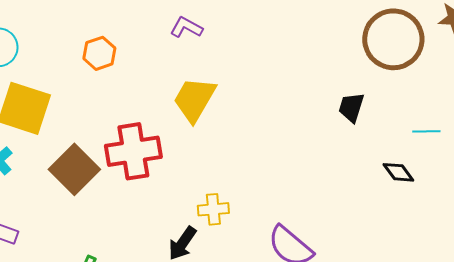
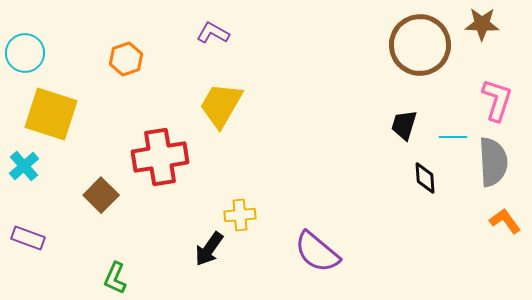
black trapezoid: (351, 107) -> (404, 125), moved
brown square: (74, 169) -> (101, 195), moved, size x0.7
black diamond: (398, 172) -> (425, 178), turned 32

